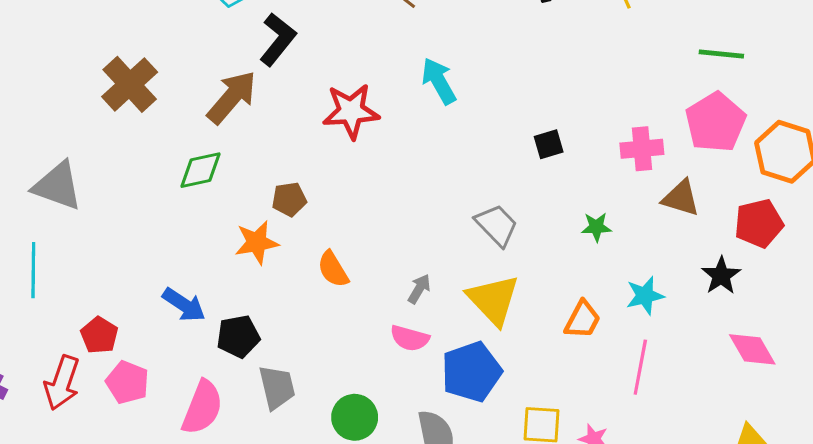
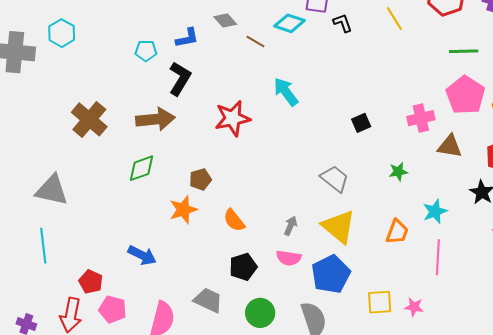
brown arrow: (232, 97) -> (155, 119), turned 51
black pentagon: (238, 336) -> (243, 267), moved
gray trapezoid: (277, 387) -> (208, 300), turned -44

